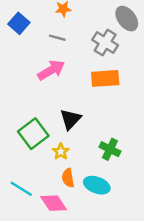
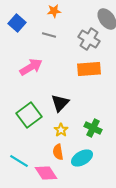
pink arrow: (51, 70) -> (31, 67), moved
yellow star: (61, 152) -> (61, 130), moved
cyan ellipse: (97, 185) -> (82, 158), turned -50

